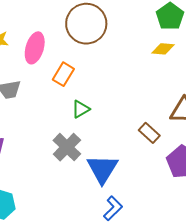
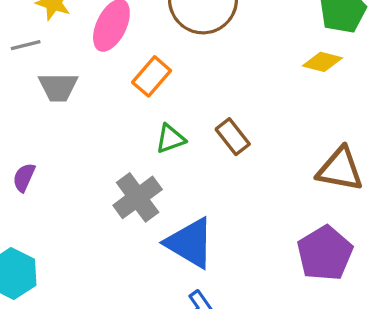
brown rectangle: (149, 133) -> (233, 137), moved
blue triangle: (102, 169) -> (190, 243), turned -40

